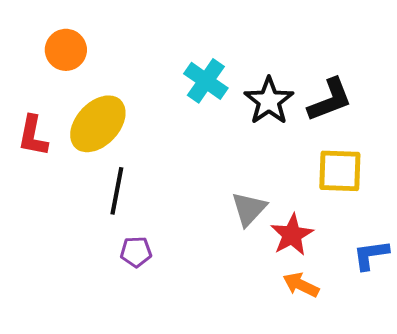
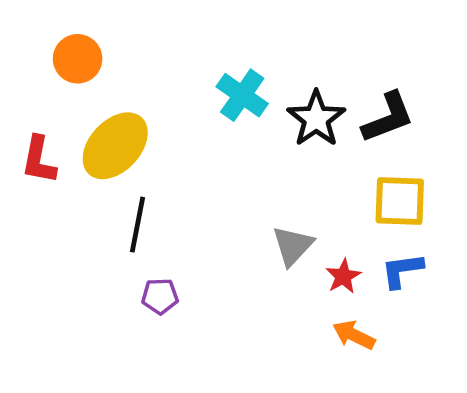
red star: (292, 235) -> (343, 276), size x0.7
blue L-shape: (371, 255) -> (402, 270), moved

